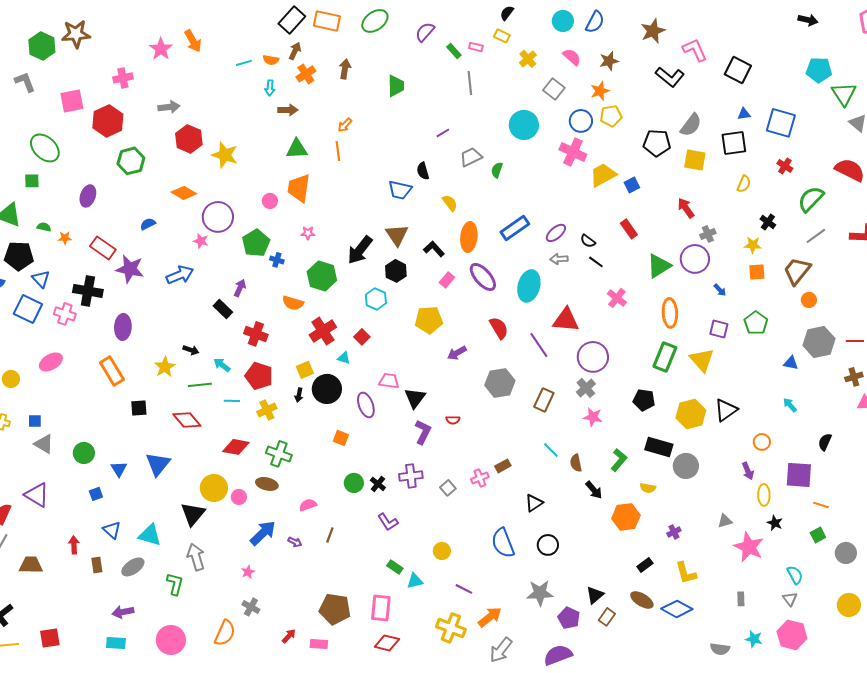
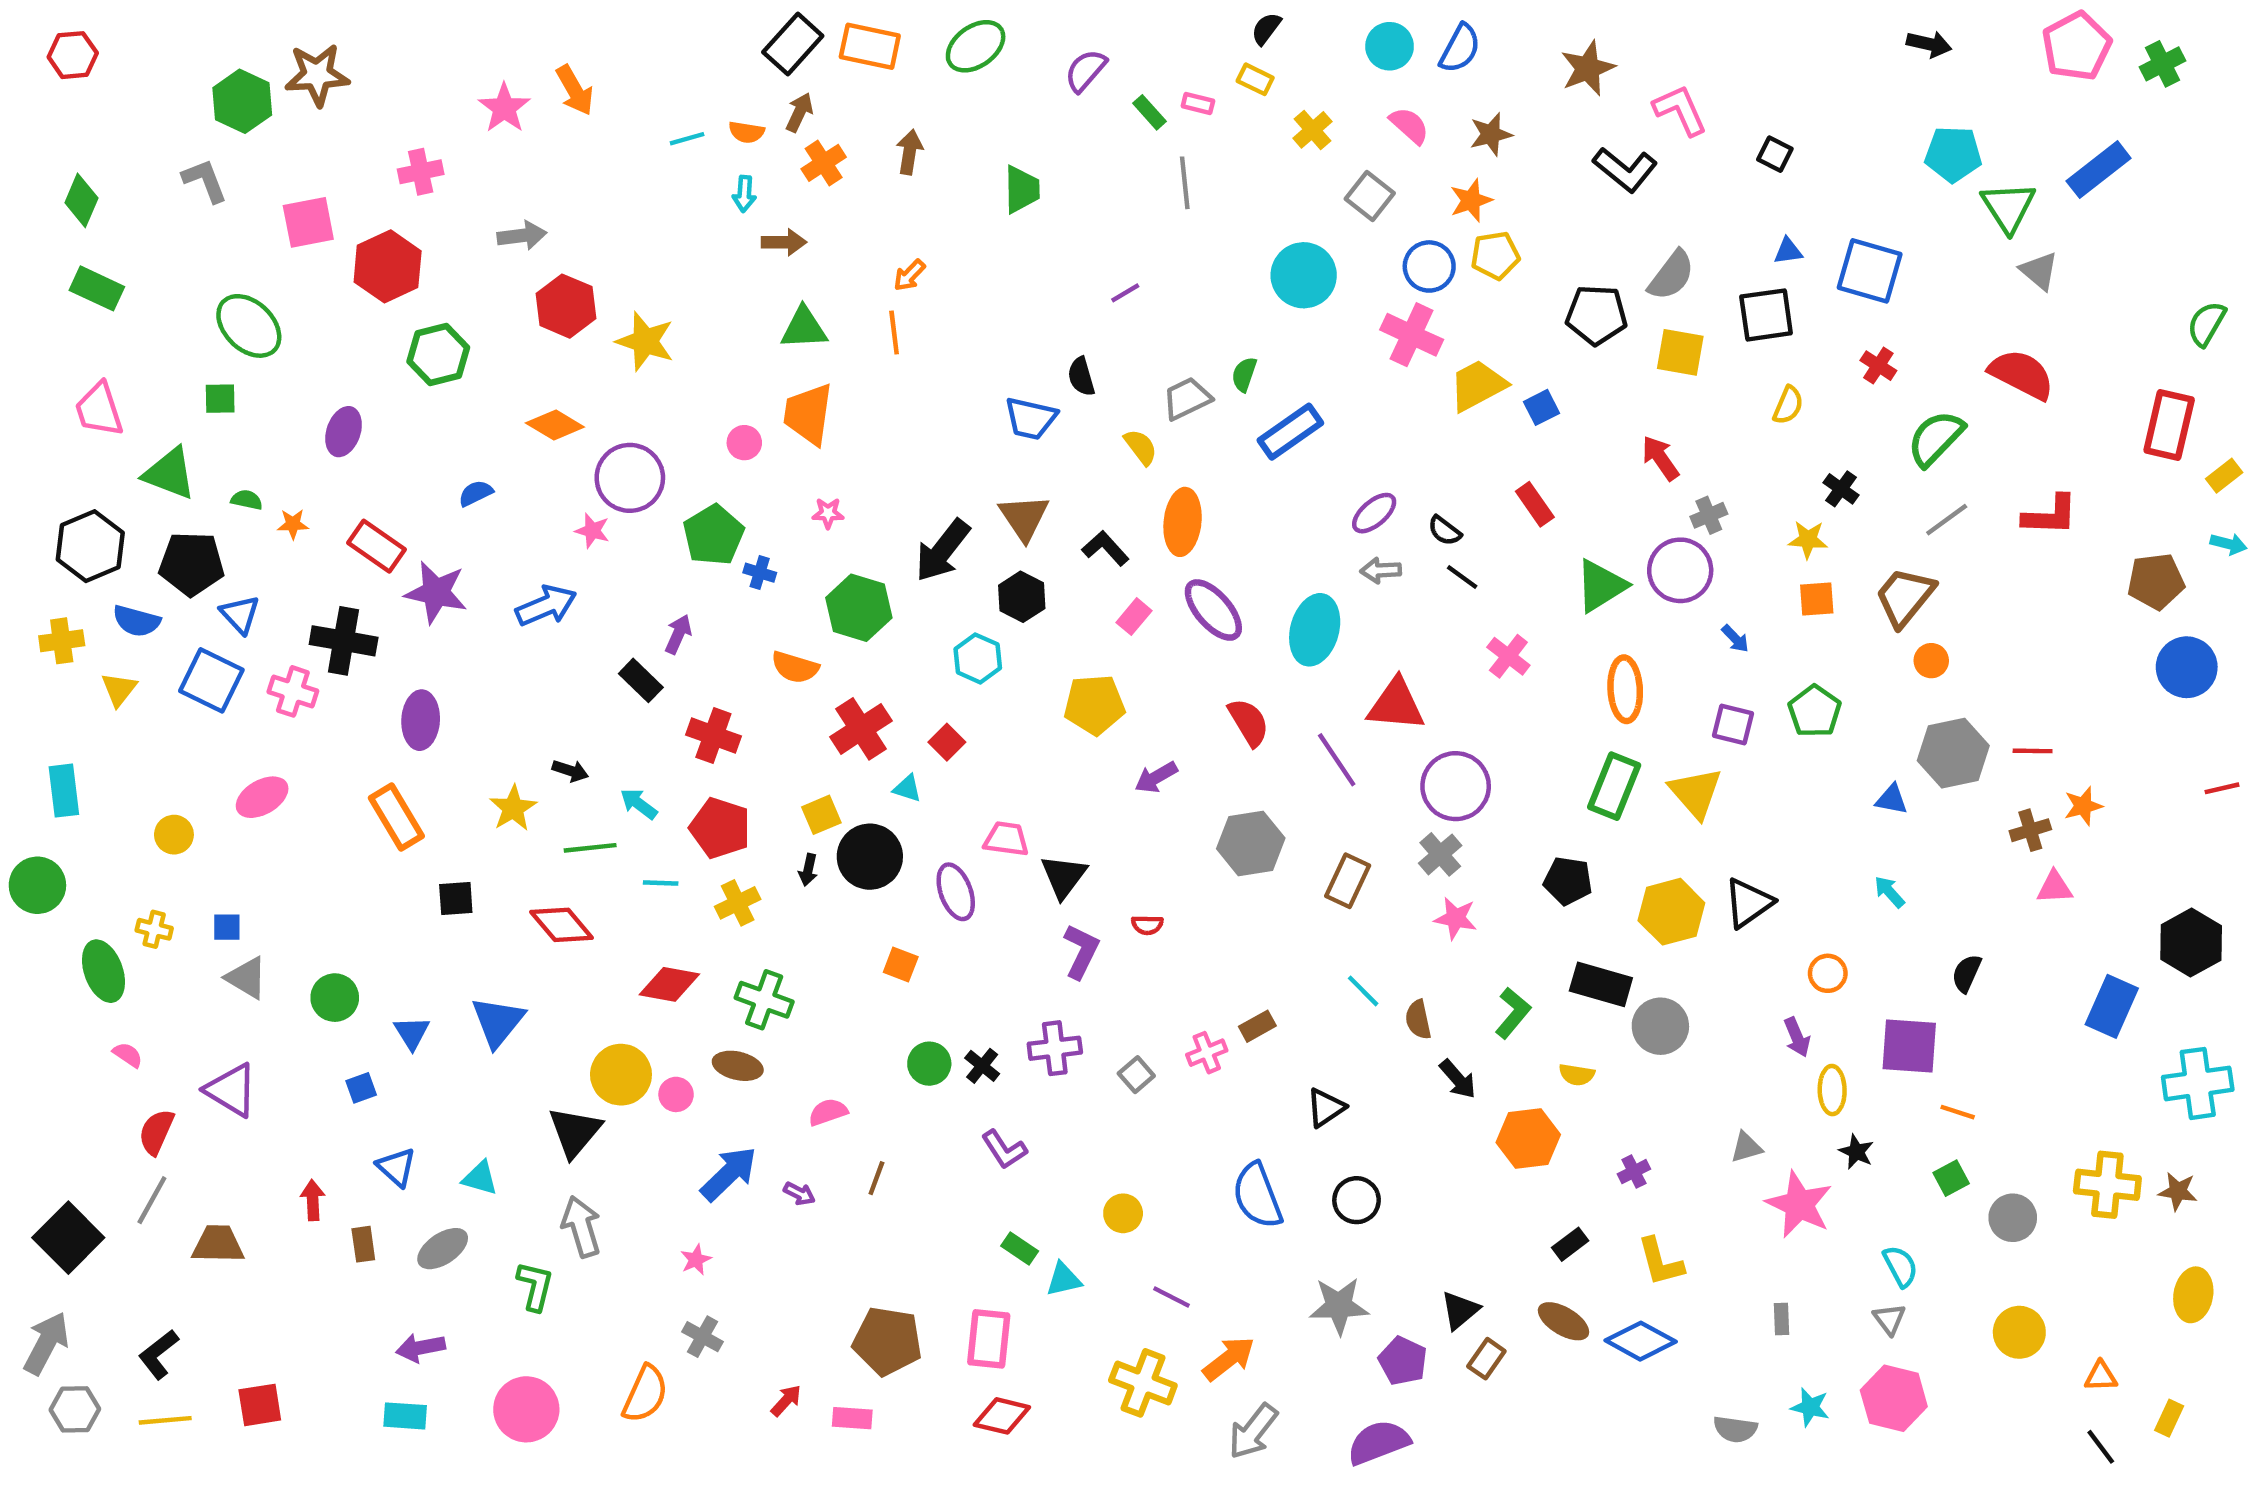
black square: (738, 70) -> (1775, 154), size x0.6
gray trapezoid: (471, 157) -> (1187, 399), moved
blue rectangle: (515, 228) -> (1290, 432), moved
cyan triangle: (150, 535) -> (480, 1178), size x0.7

